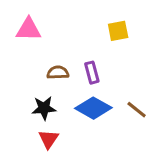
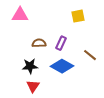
purple rectangle: (92, 73) -> (61, 43), turned 40
brown line: (137, 110) -> (90, 55), moved

